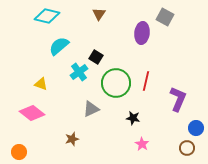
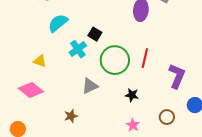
pink star: (142, 144) -> (133, 125), moved
brown circle: (187, 148) -> (167, 117), moved

